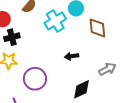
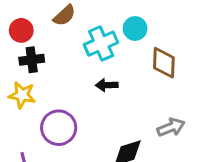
black arrow: (72, 56) -> (107, 85), moved

